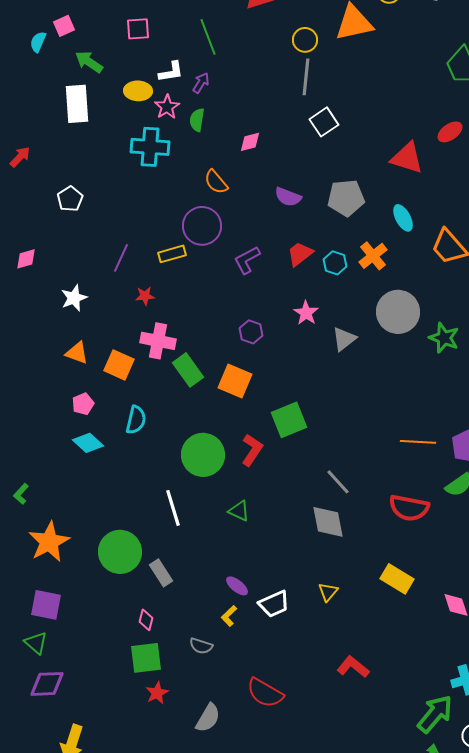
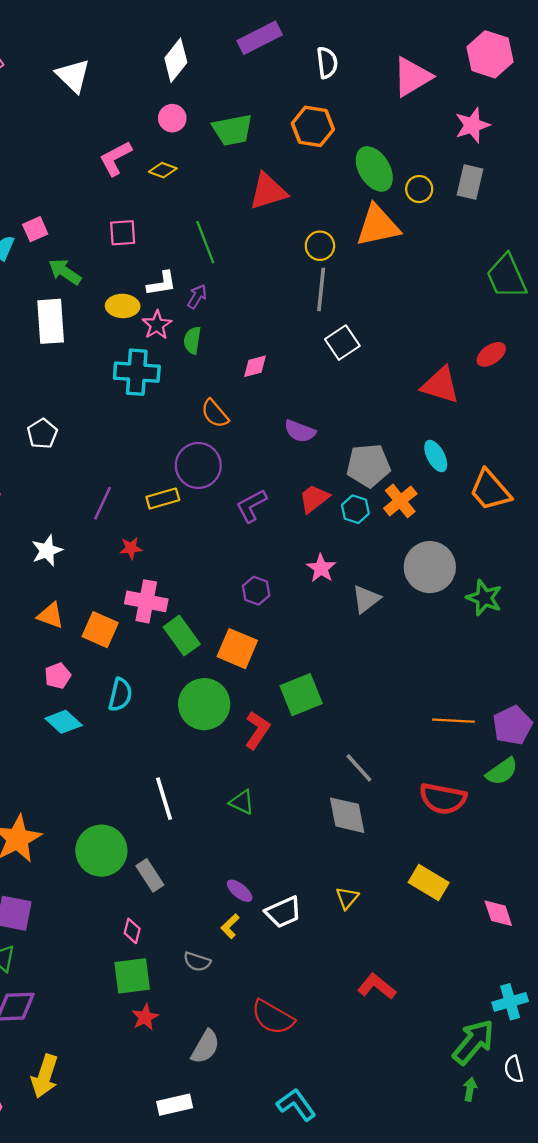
gray pentagon: (346, 198) -> (368, 465), moved
green circle: (203, 455) -> (204, 704), moved

